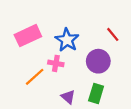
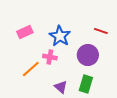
red line: (113, 34) -> (101, 31), turned -32
pink rectangle: (28, 36) -> (25, 32), size x0.7

